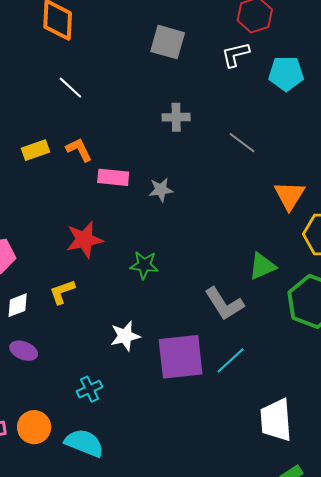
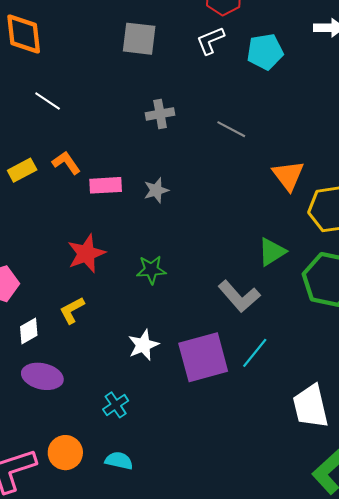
purple ellipse: (24, 351) -> (42, 376), size x1.4
cyan semicircle: (84, 443) -> (119, 461), size x0.7

